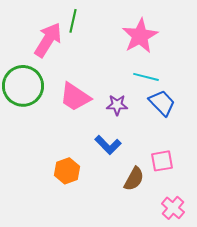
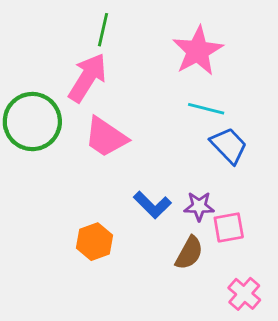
pink arrow: (48, 40) -> (87, 78), moved
purple star: (117, 105) -> (199, 206), moved

